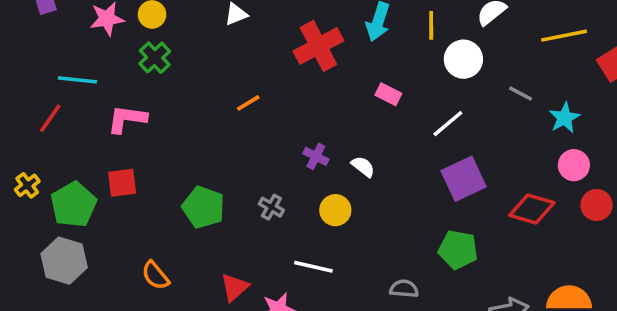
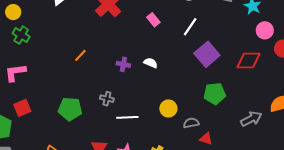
pink rectangle: (388, 94) -> (153, 20), turned 40
orange line: (248, 103) -> (80, 55), moved
yellow circle: (335, 210) -> (168, 109), moved
white line: (313, 267) -> (127, 117), moved

